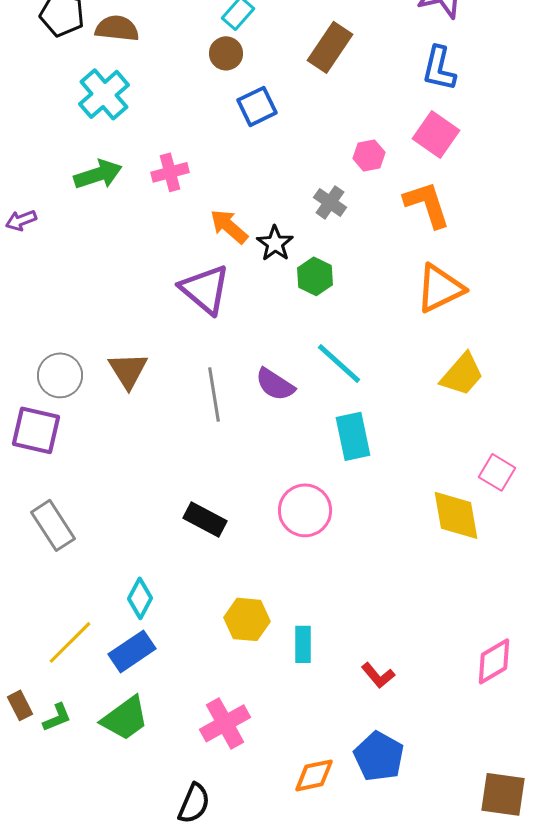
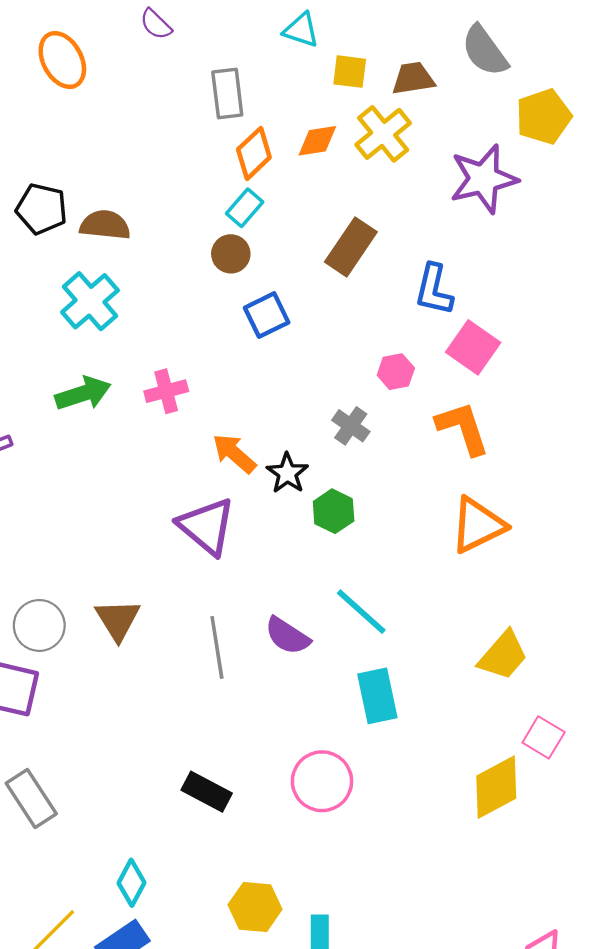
blue L-shape: (439, 68) -> (434, 290), moved
yellow trapezoid: (462, 374) -> (503, 655), moved
yellow diamond: (456, 515) -> (496, 787), turned 72

